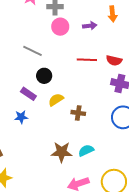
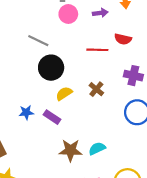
red semicircle: (114, 60) -> (123, 39), moved
black circle: (44, 76) -> (51, 68), size x1.5
purple rectangle: (28, 94) -> (52, 117), moved
brown cross: (78, 113) -> (96, 89), moved, turned 32

